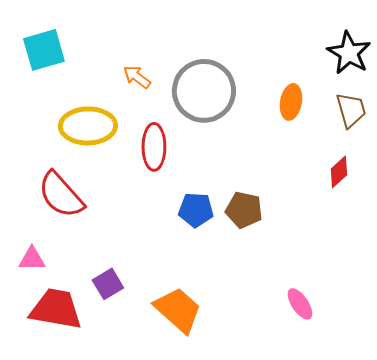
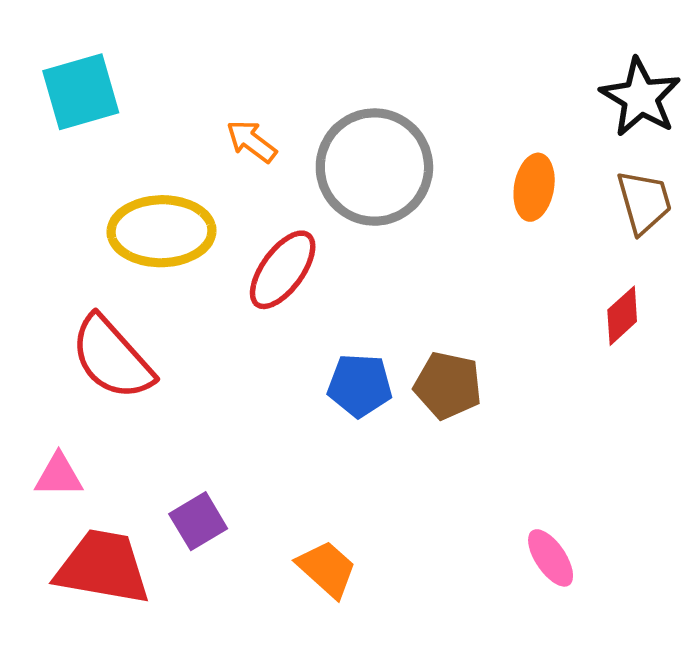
red ellipse: (154, 147) -> (283, 270), turned 36
orange trapezoid: (178, 310) -> (327, 569), size x0.7

